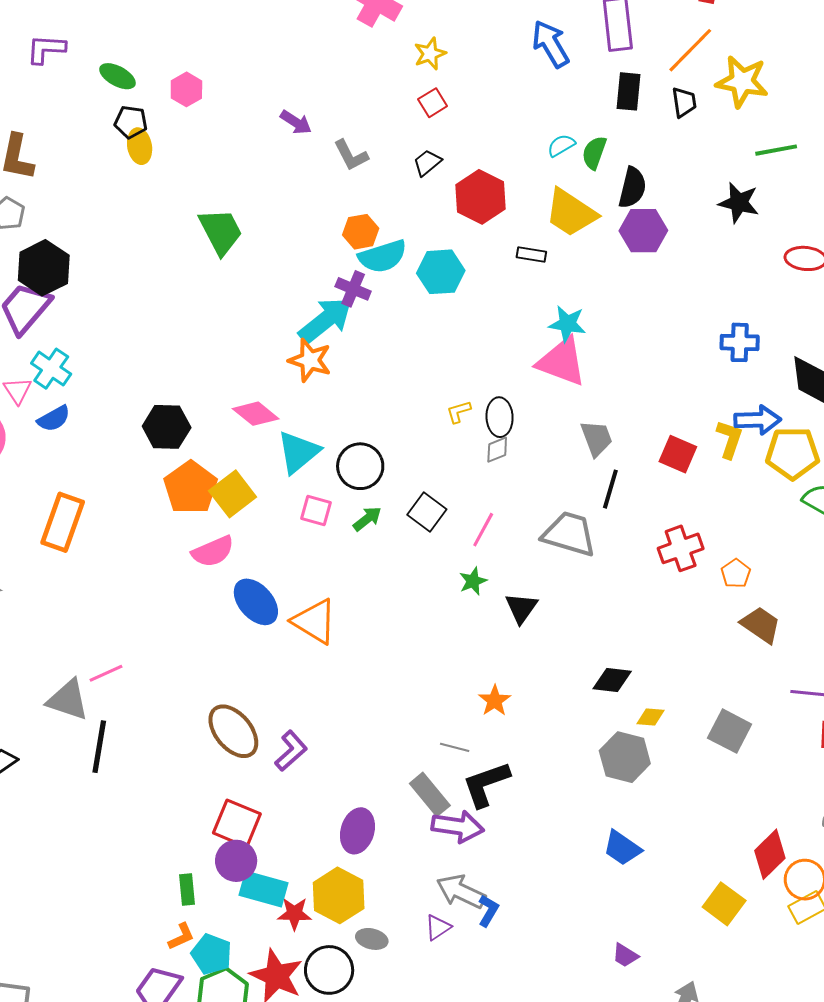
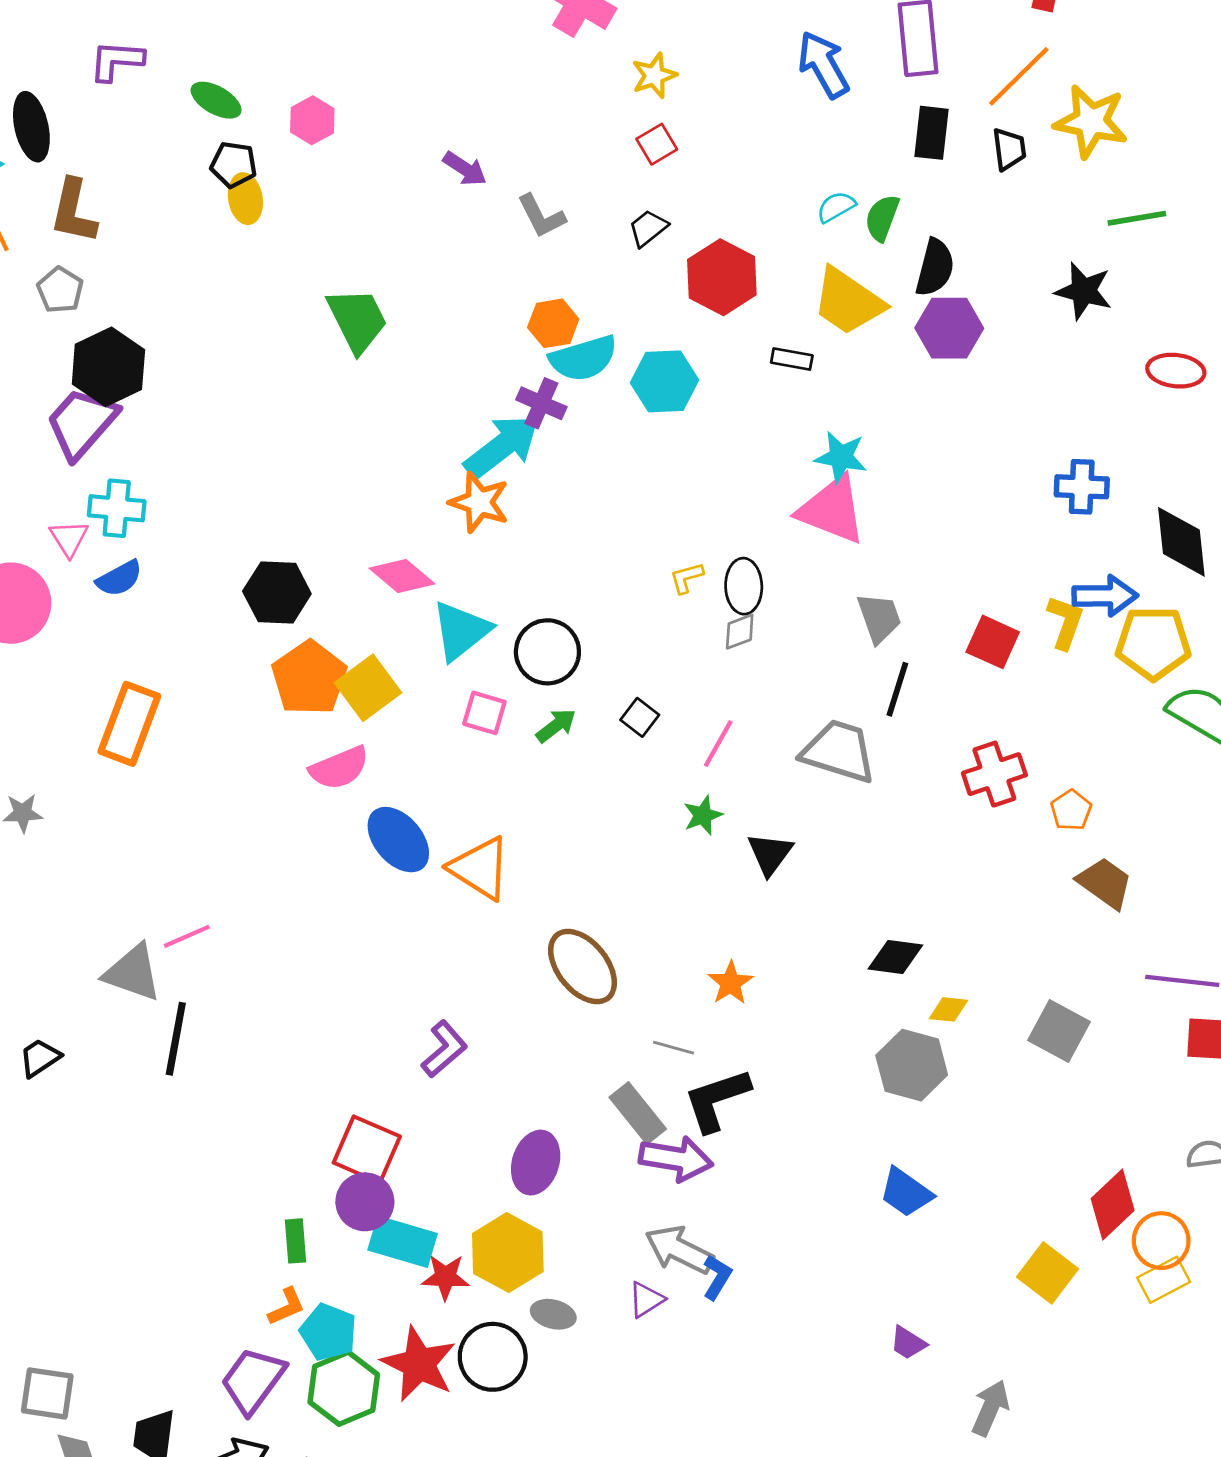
cyan cross: (51, 369) -> (117, 508), turned -30
black square: (427, 512) -> (640, 717), size x0.7
brown ellipse: (233, 731) -> (583, 967), moved

